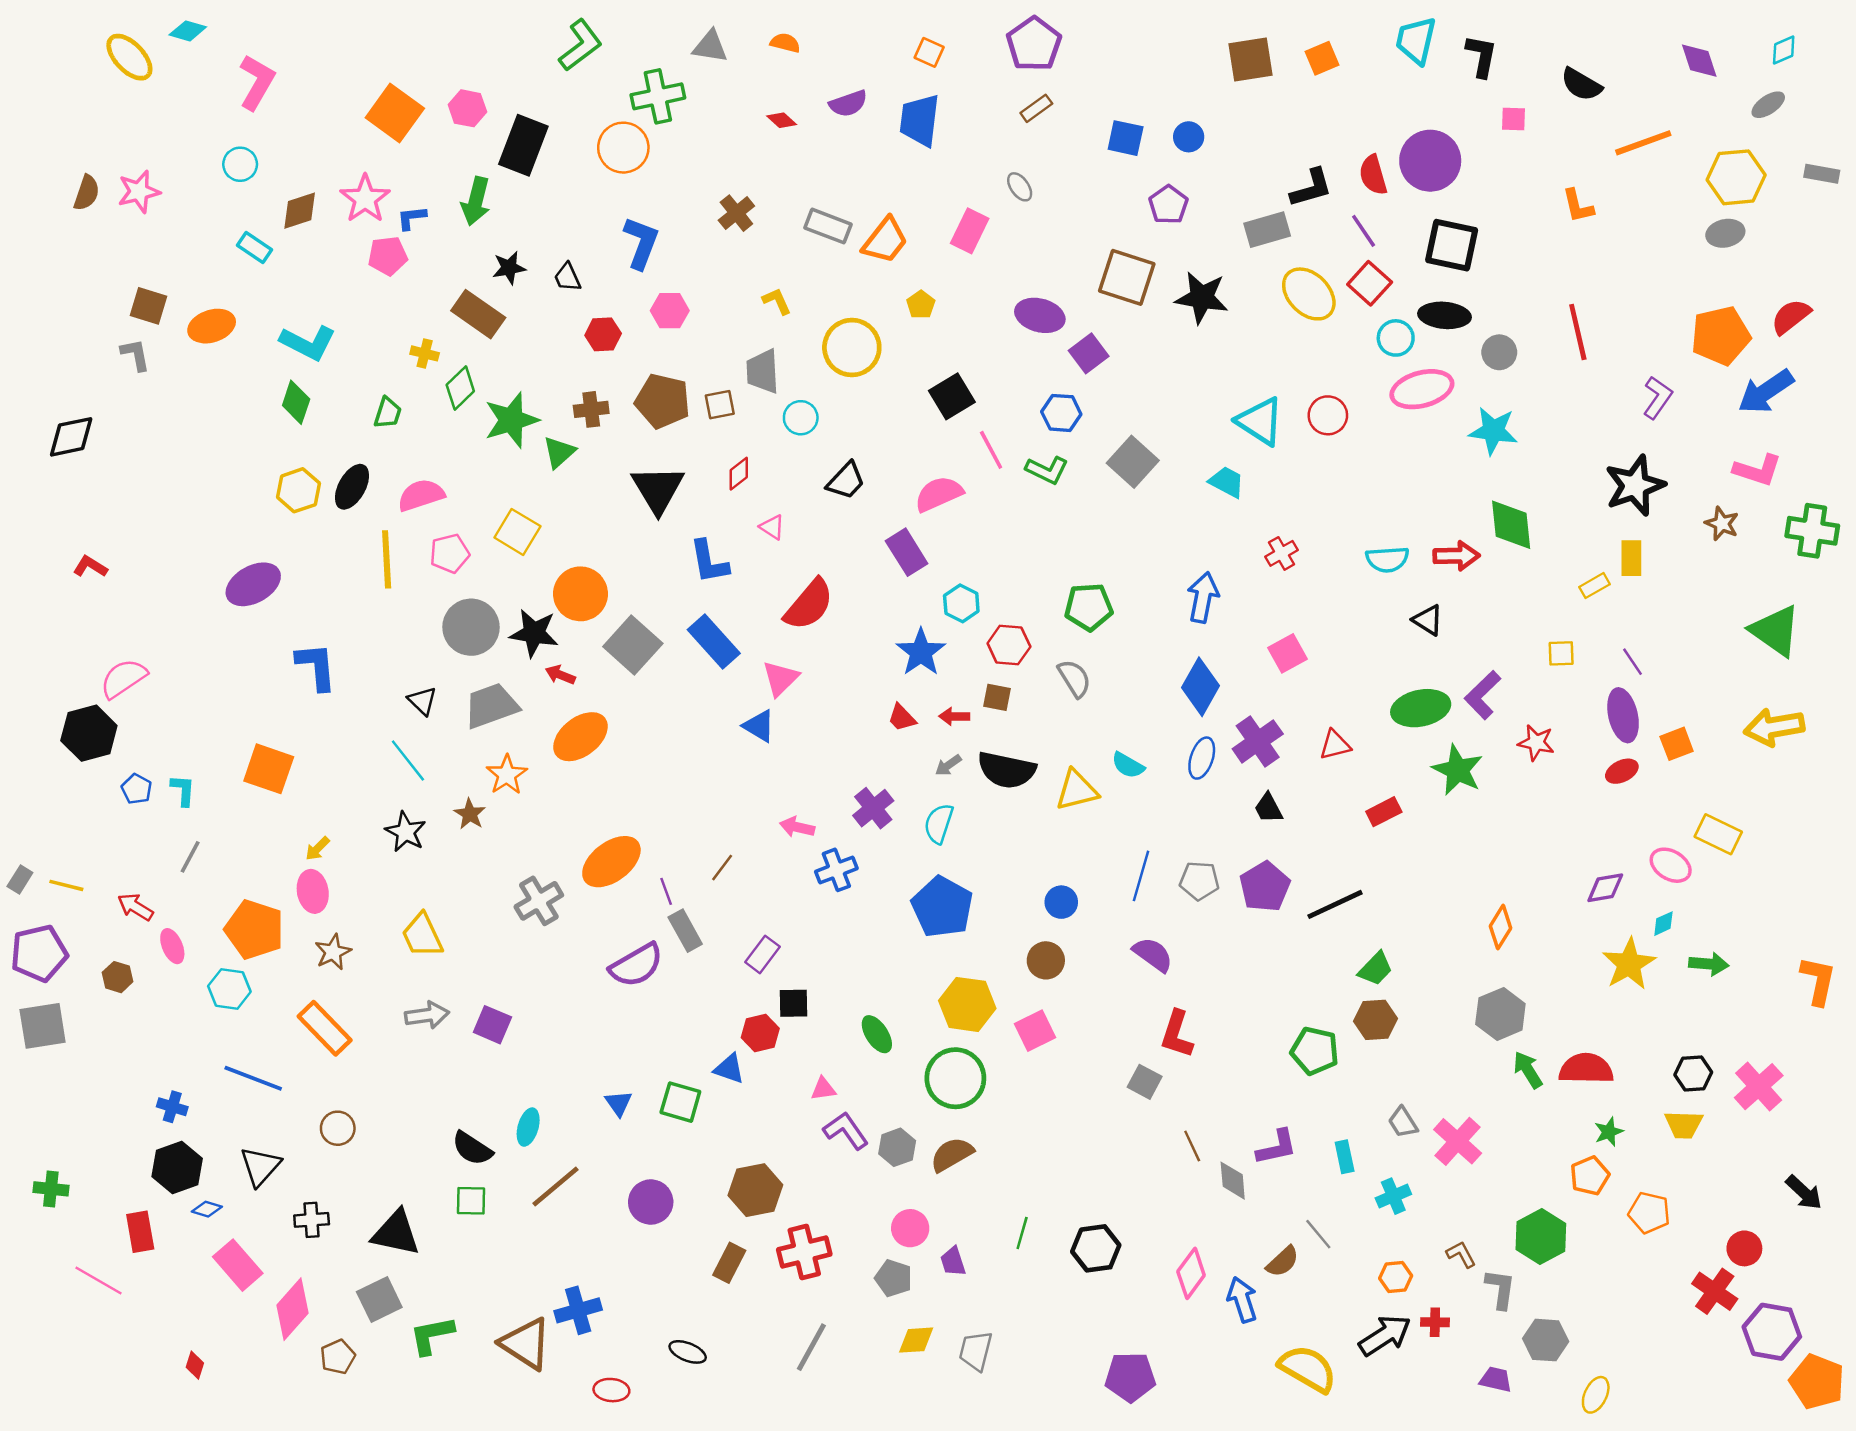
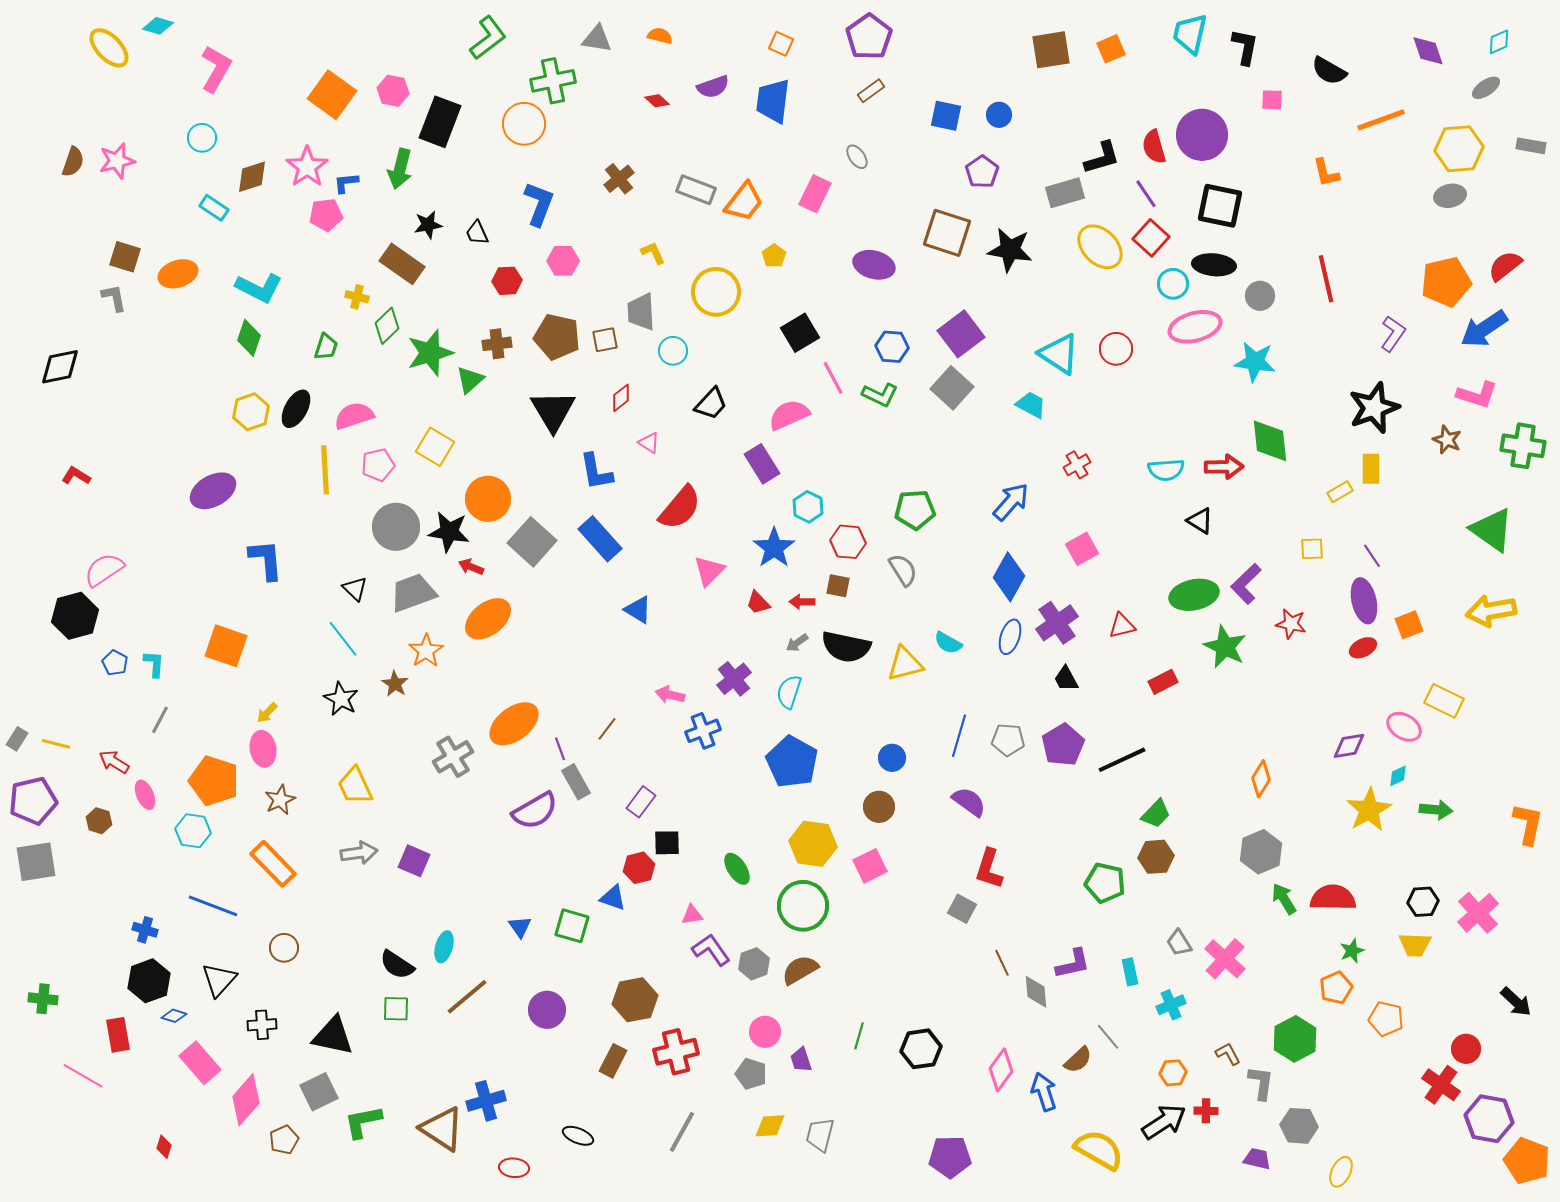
purple square: (1089, 353) -> (961, 334), moved, size x1.4
blue arrow: (1203, 597) -> (1011, 502), turned 30
pink triangle: (780, 678) -> (709, 571), moved

